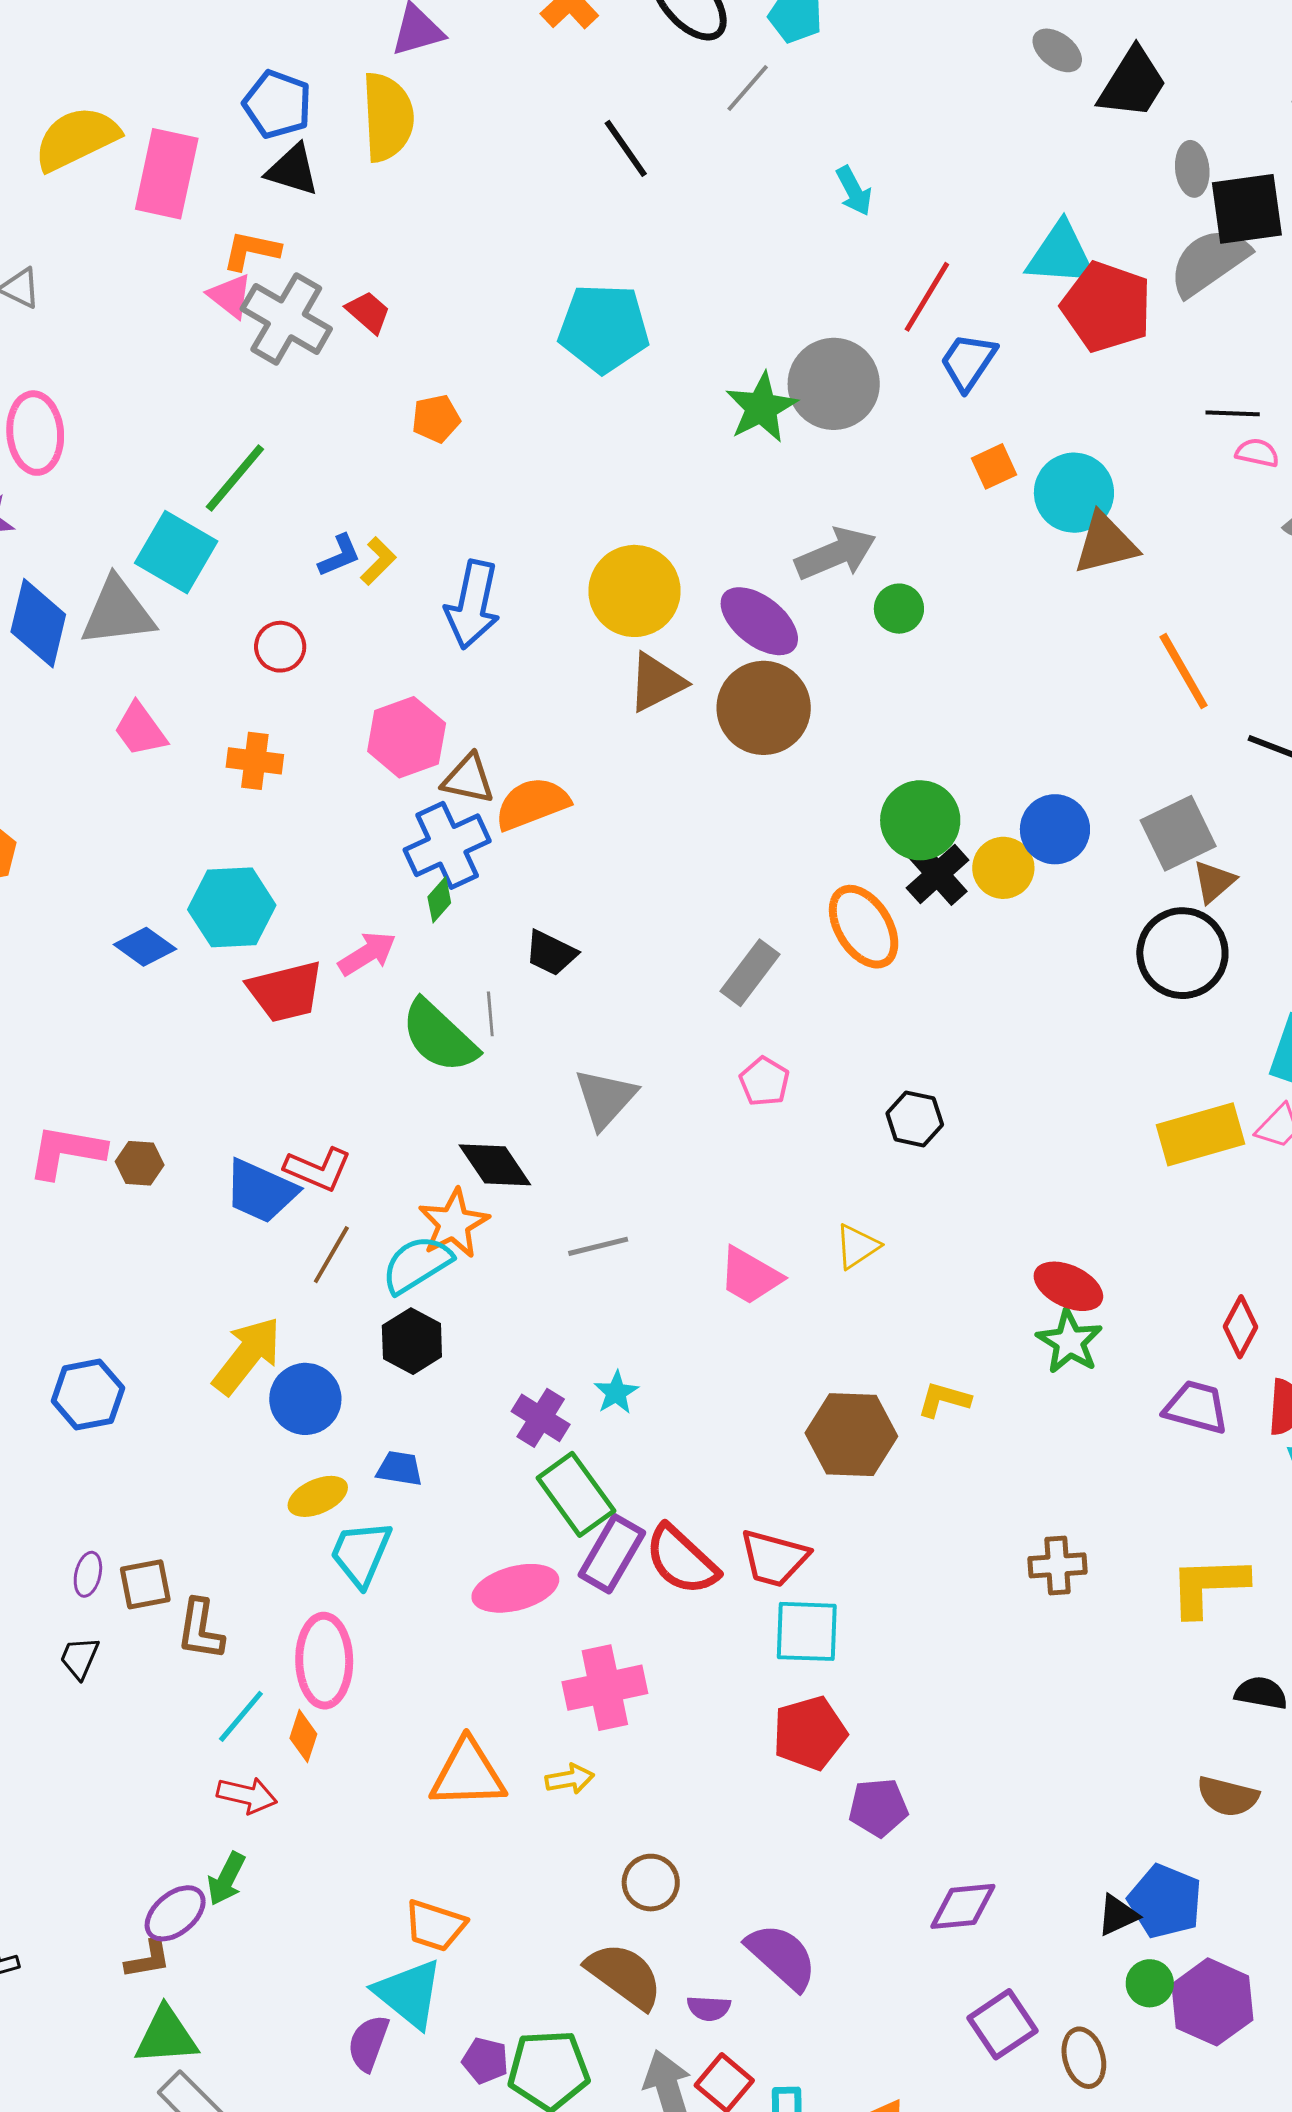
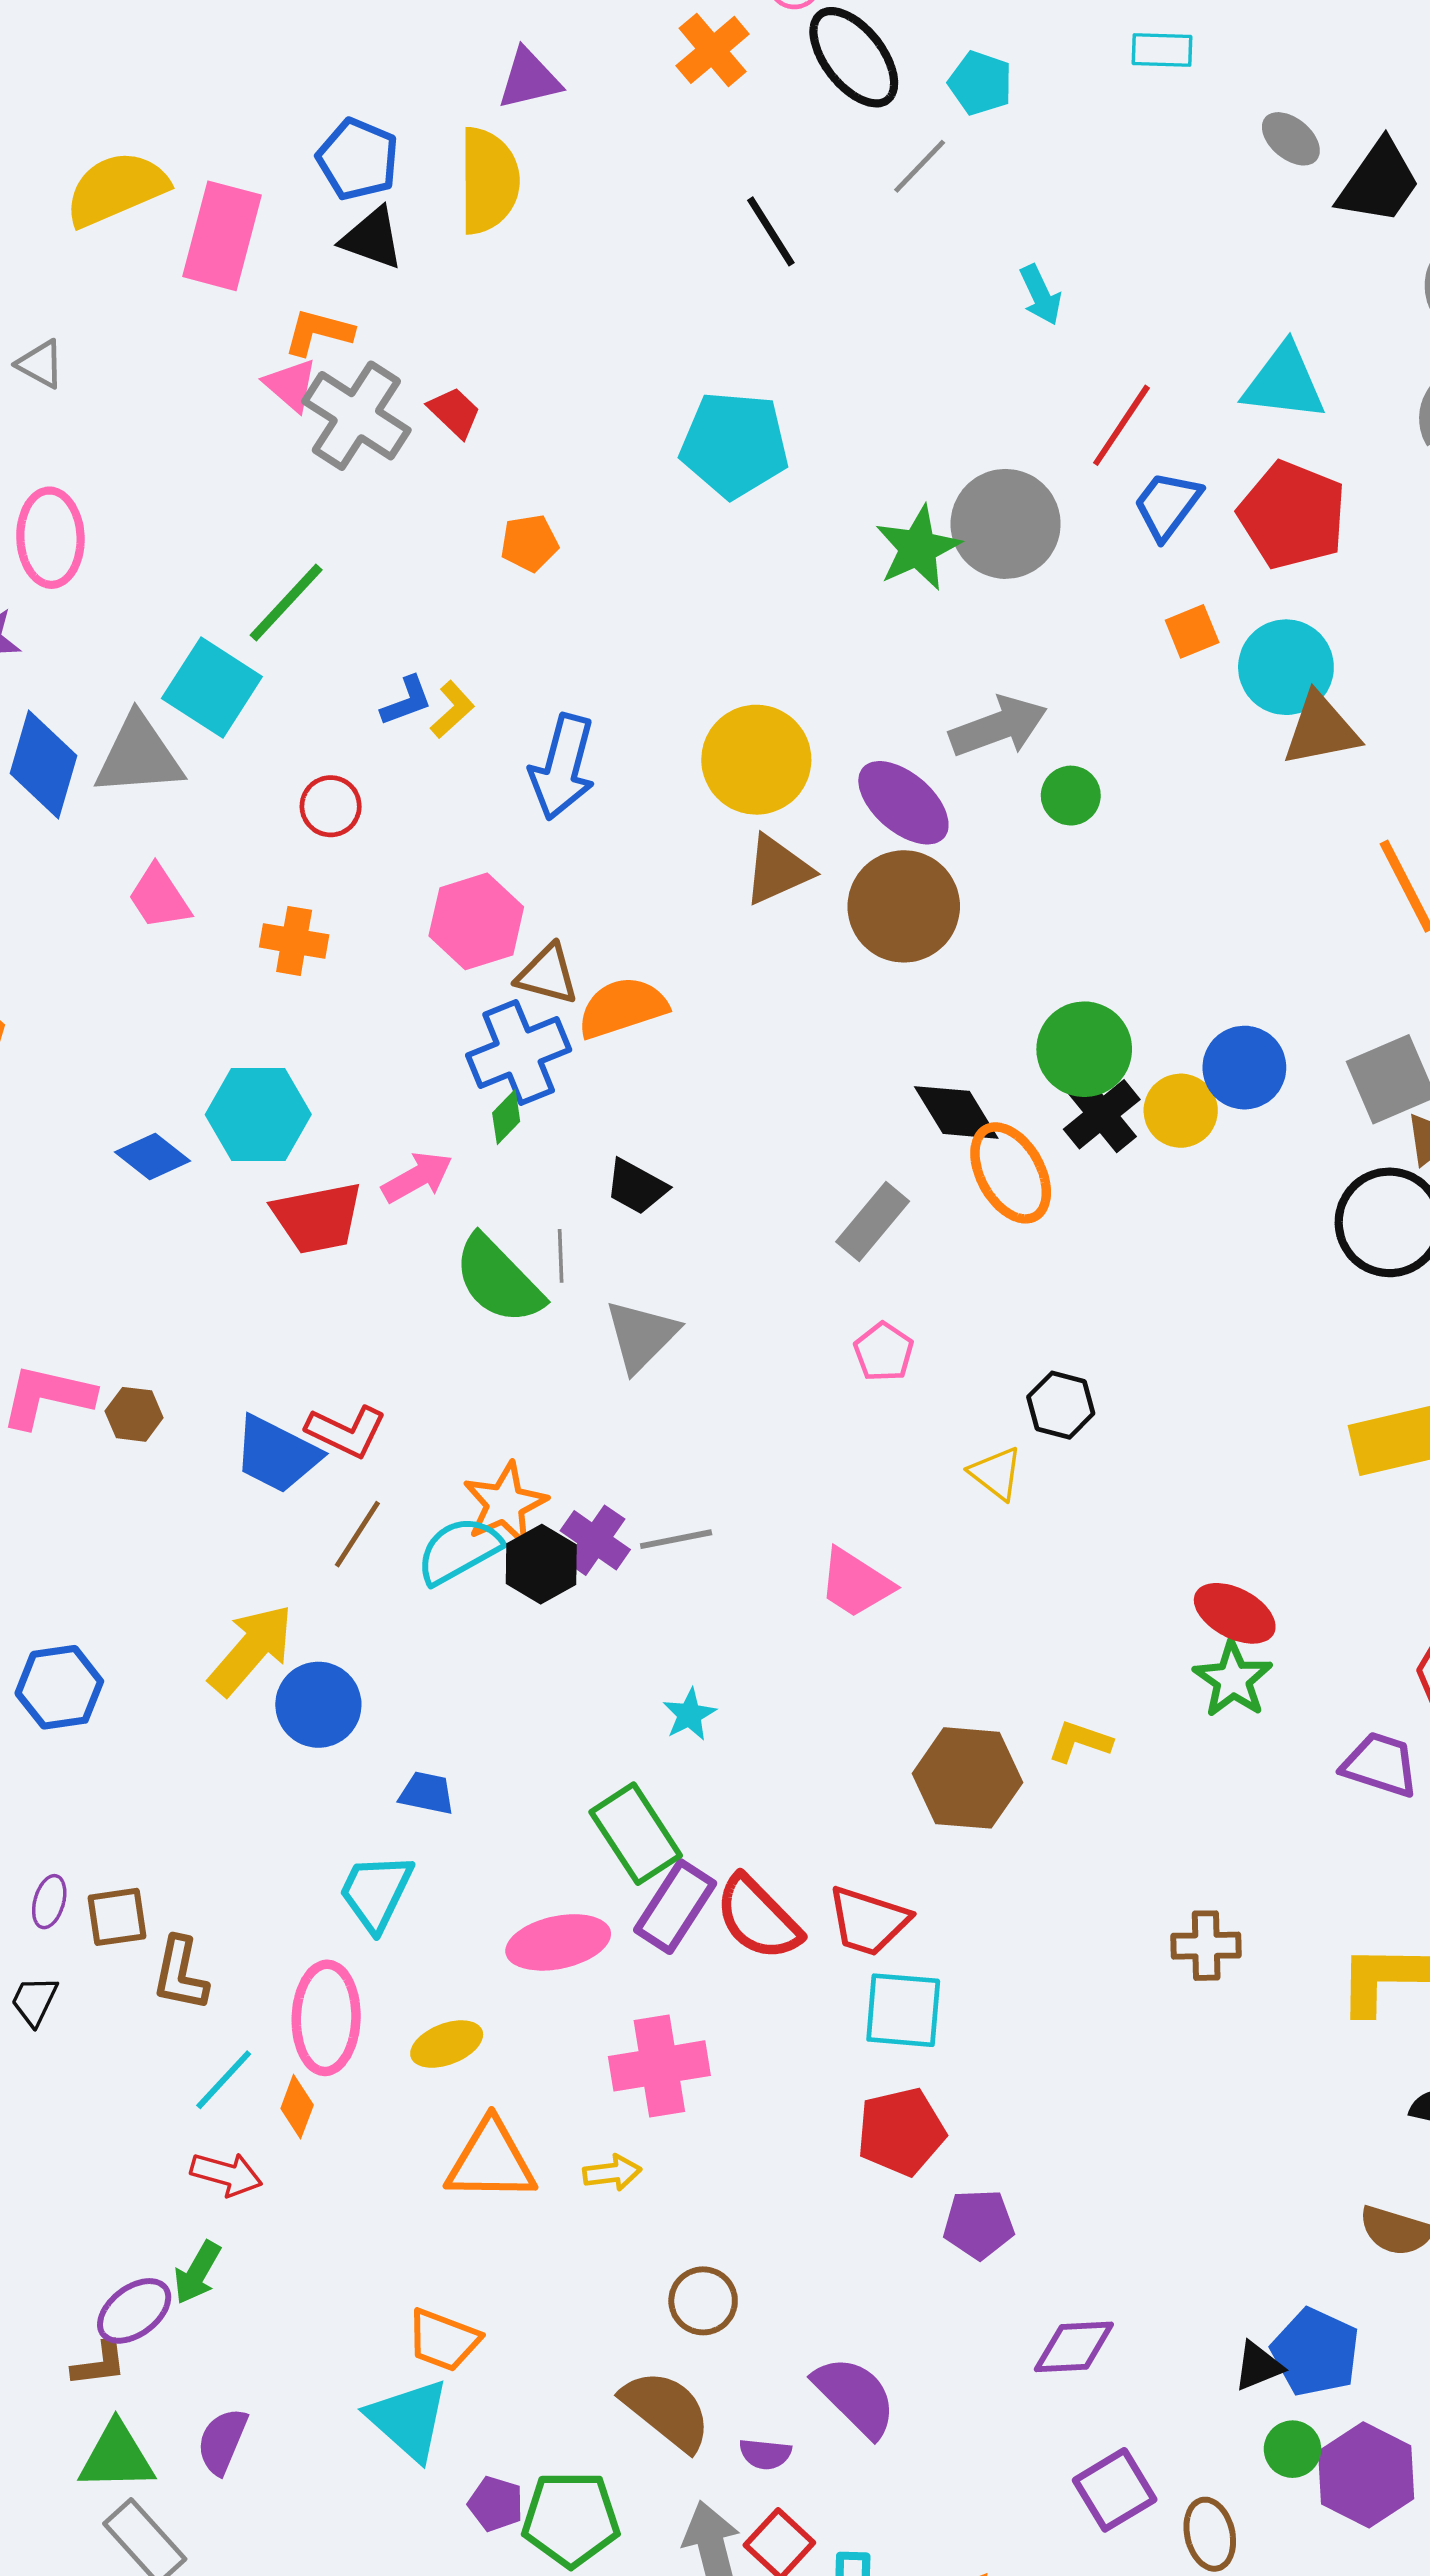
red pentagon: (1107, 307) -> (1292, 515), moved
gray triangle: (605, 1098) -> (641, 1336), moved
black diamond: (495, 1165) -> (956, 1112), moved
yellow triangle: (857, 1246) -> (996, 1473), moved, turned -51
black hexagon: (412, 1341) -> (541, 1564), moved
purple cross: (541, 1418) -> (595, 1540), moved
yellow ellipse: (318, 1496) -> (447, 2044), moved
purple semicircle: (368, 2043) -> (222, 2441), moved

